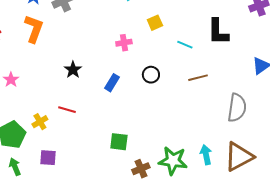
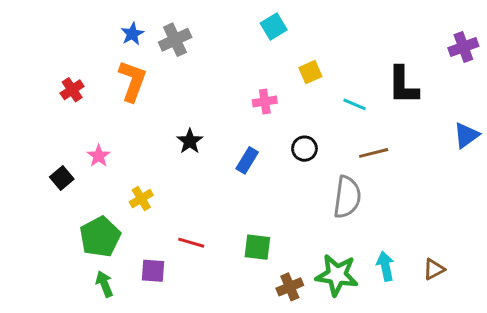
gray semicircle: (237, 108) -> (347, 197), moved
red line: (67, 110) -> (191, 243), moved
yellow cross: (40, 122) -> (141, 199), moved
brown triangle: (239, 157) -> (434, 269), size x0.5

